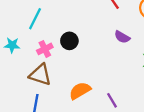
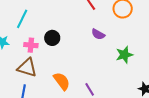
pink cross: (45, 49) -> (31, 45), turned 32
orange semicircle: (80, 91) -> (62, 81), turned 84

